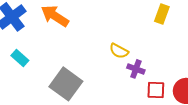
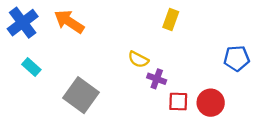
yellow rectangle: (162, 14) -> (171, 19), moved

